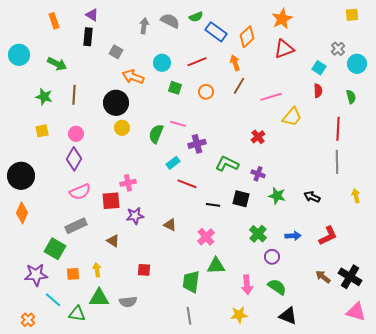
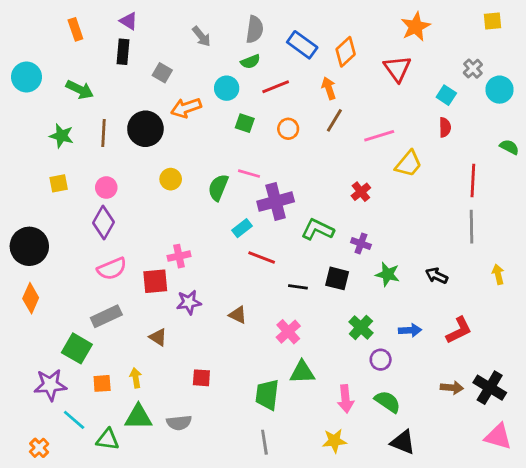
green semicircle: (196, 17) -> (250, 62), moved
orange star: (282, 19) -> (416, 27), moved
gray semicircle: (170, 21) -> (255, 29), moved, turned 72
gray arrow: (144, 26) -> (201, 36), turned 133
red triangle: (284, 49) -> (397, 69), turned -45
orange arrow: (133, 77) -> (186, 108), turned -40
green semicircle: (351, 97) -> (509, 147), moved, turned -48
black circle: (116, 103) -> (145, 129), moved
purple cross: (197, 144) -> (276, 202), size x1.4
brown arrow: (323, 277) -> (452, 388), turned 147

